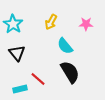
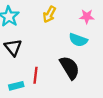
cyan semicircle: (65, 46) -> (78, 40), moved, turned -30
red line: (38, 79) -> (35, 75), turned 56

